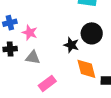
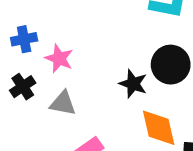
black cross: (10, 49) -> (23, 87), turned -32

